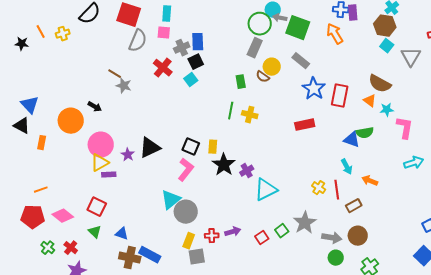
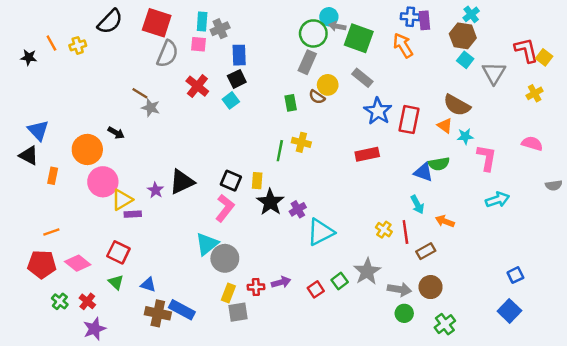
gray cross: (182, 48) -> (220, 29), moved
green line: (231, 111) -> (280, 151), moved
pink circle: (101, 145) -> (103, 182), moved

